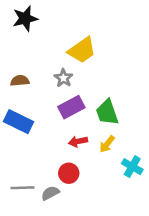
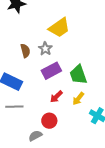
brown semicircle: (20, 81) -> (25, 51), moved, turned 80
red arrow: (78, 141) -> (56, 97), turned -32
gray line: (22, 188) -> (14, 107), moved

